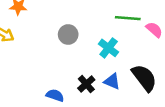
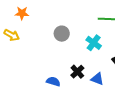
blue triangle: (112, 81) -> (97, 79), moved

